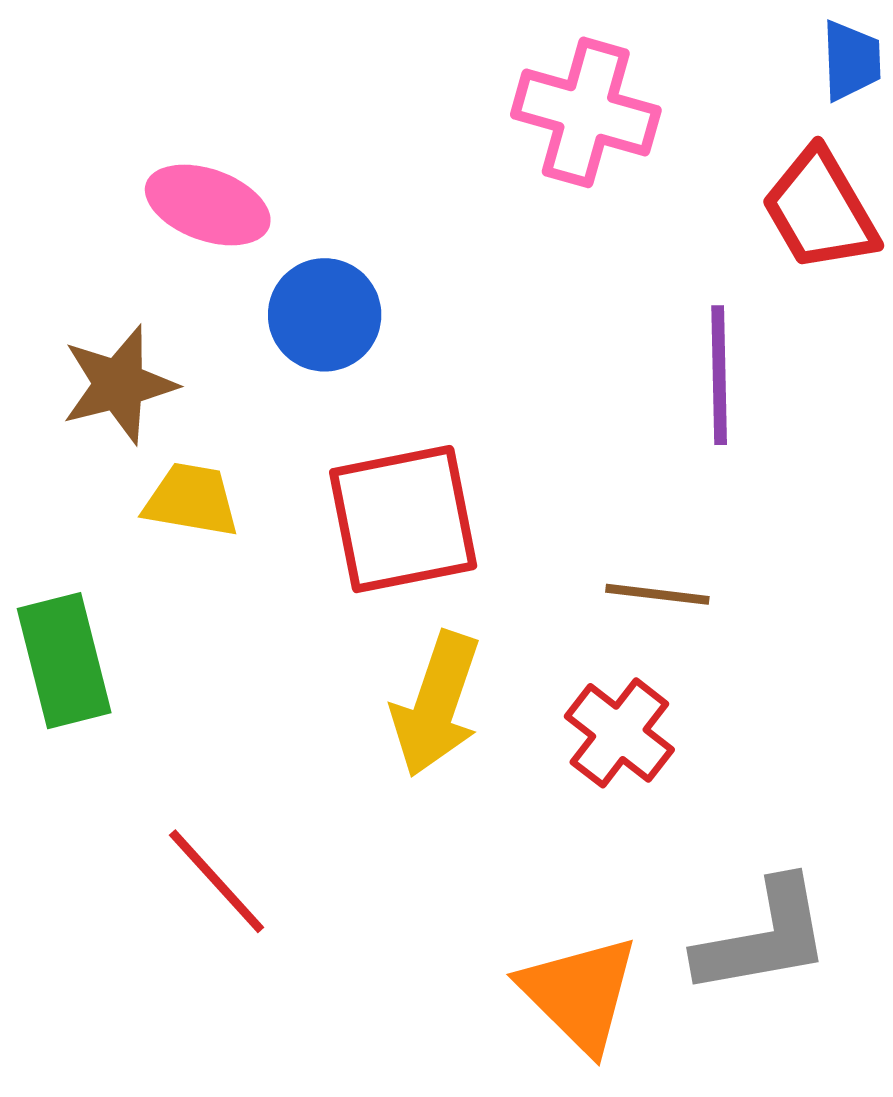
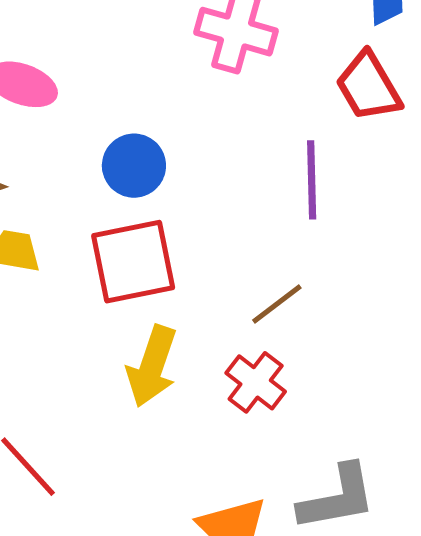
blue circle: (325, 315) -> (134, 166), moved
brown line: (657, 594) -> (277, 304), turned -44

